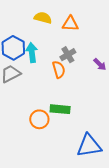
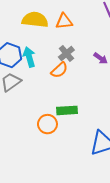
yellow semicircle: (43, 18) -> (35, 20), size x1.4
orange semicircle: (59, 70) -> (59, 70), turned 72

